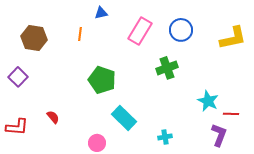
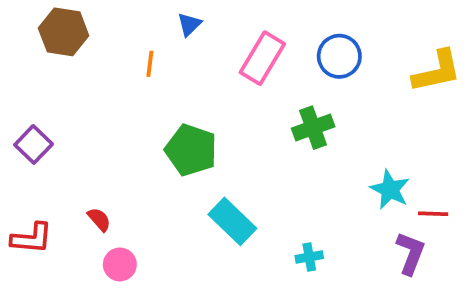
blue triangle: (101, 13) -> (189, 24), turned -32
brown hexagon: (34, 38) -> (64, 32), moved
pink circle: (97, 143) -> (120, 264), moved

